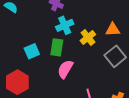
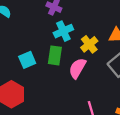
pink semicircle: (65, 69) -> (77, 68), moved

